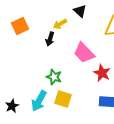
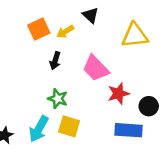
orange square: (20, 26) -> (39, 29), moved
black arrow: (50, 39) -> (55, 61), moved
red star: (102, 73) -> (118, 94), turned 30

